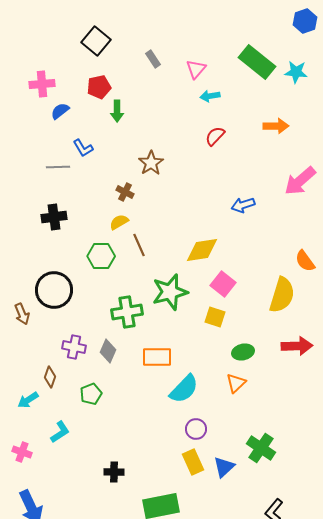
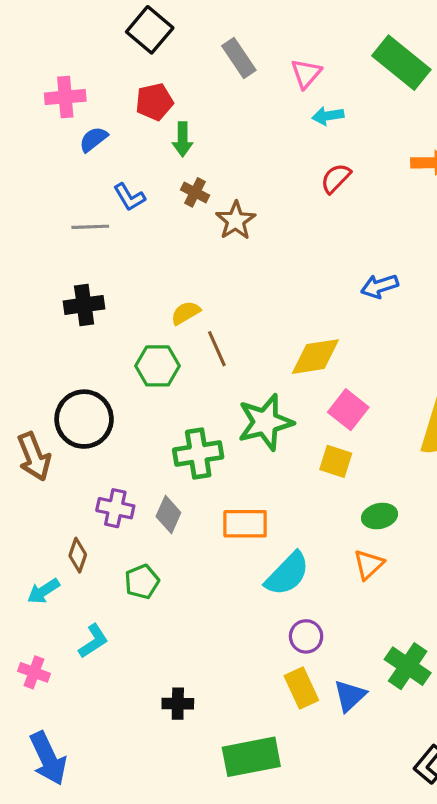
gray rectangle: (153, 59) -> (239, 58), size x1.4
brown cross: (125, 192) -> (195, 192), moved
brown arrow: (22, 314) -> (34, 457), size x1.4

